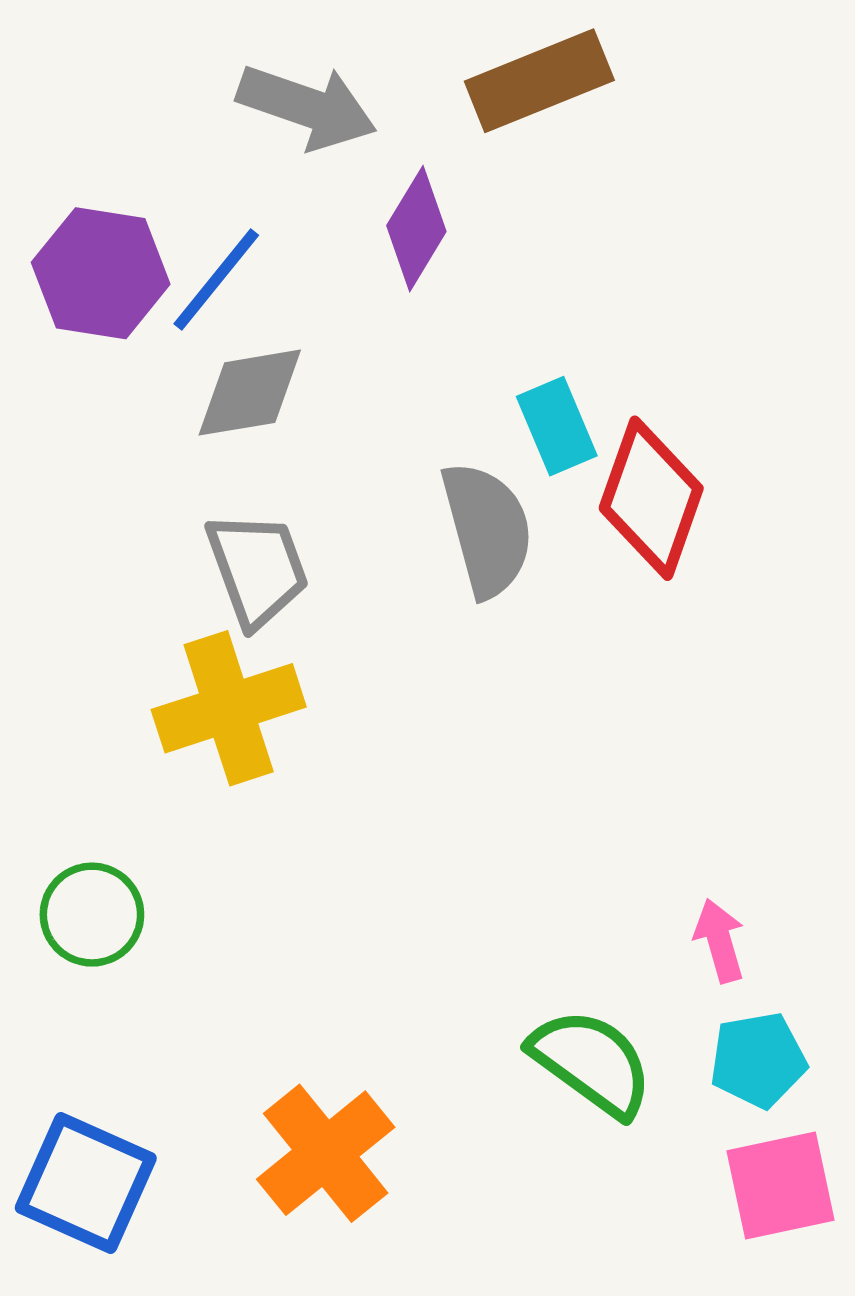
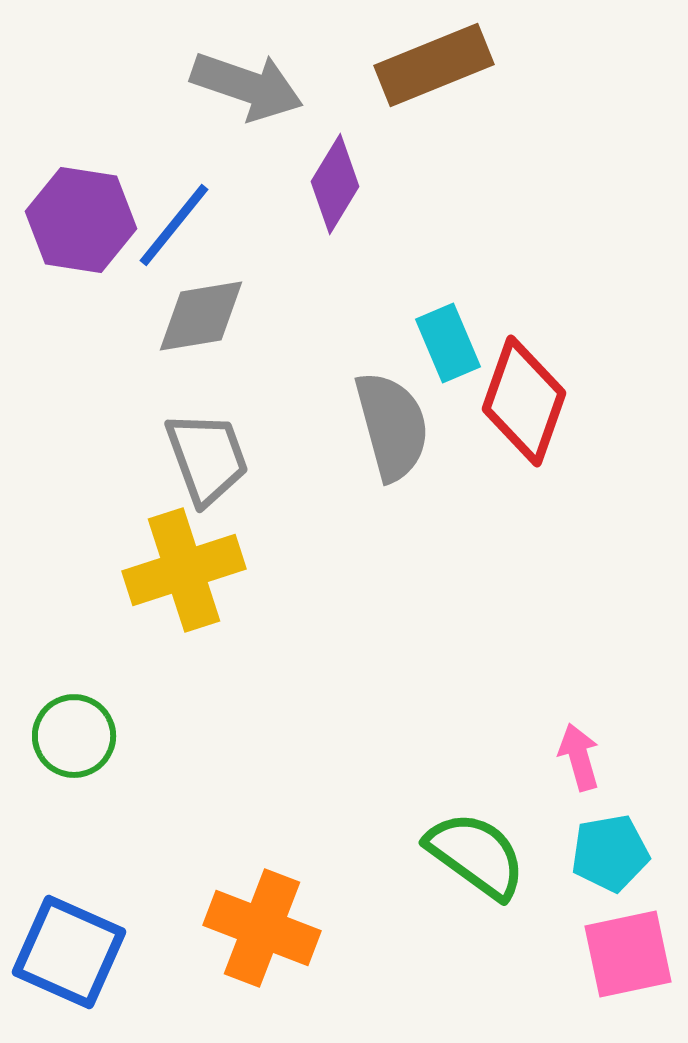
orange cross: (326, 1153) -> (262, 928), turned -30

